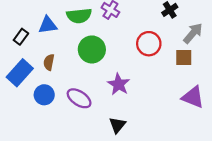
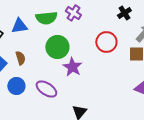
brown semicircle: (49, 62) -> (20, 58), turned 152
purple star: (119, 84) -> (72, 67), moved

